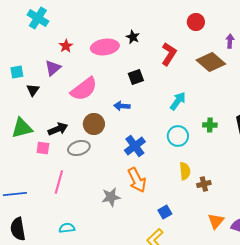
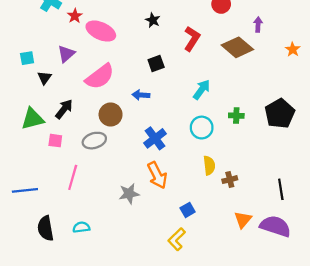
red star: (66, 46) -> (75, 16), moved
pink ellipse: (105, 47) -> (101, 31), moved, turned 32
black arrow: (58, 129) -> (64, 109), moved, turned -30
black semicircle: (18, 229) -> (46, 228), moved

